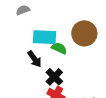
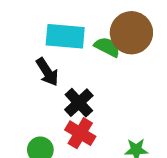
green semicircle: (59, 48) -> (107, 47), moved

